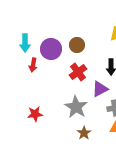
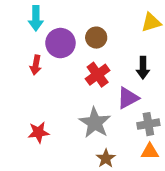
cyan arrow: (25, 43) -> (36, 18), moved

